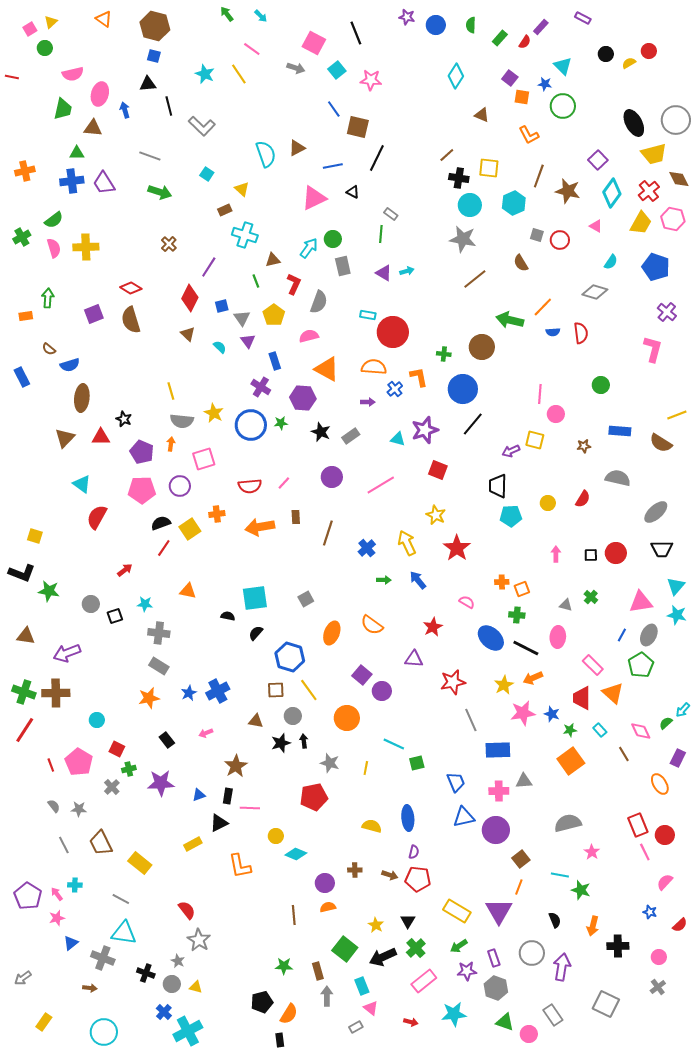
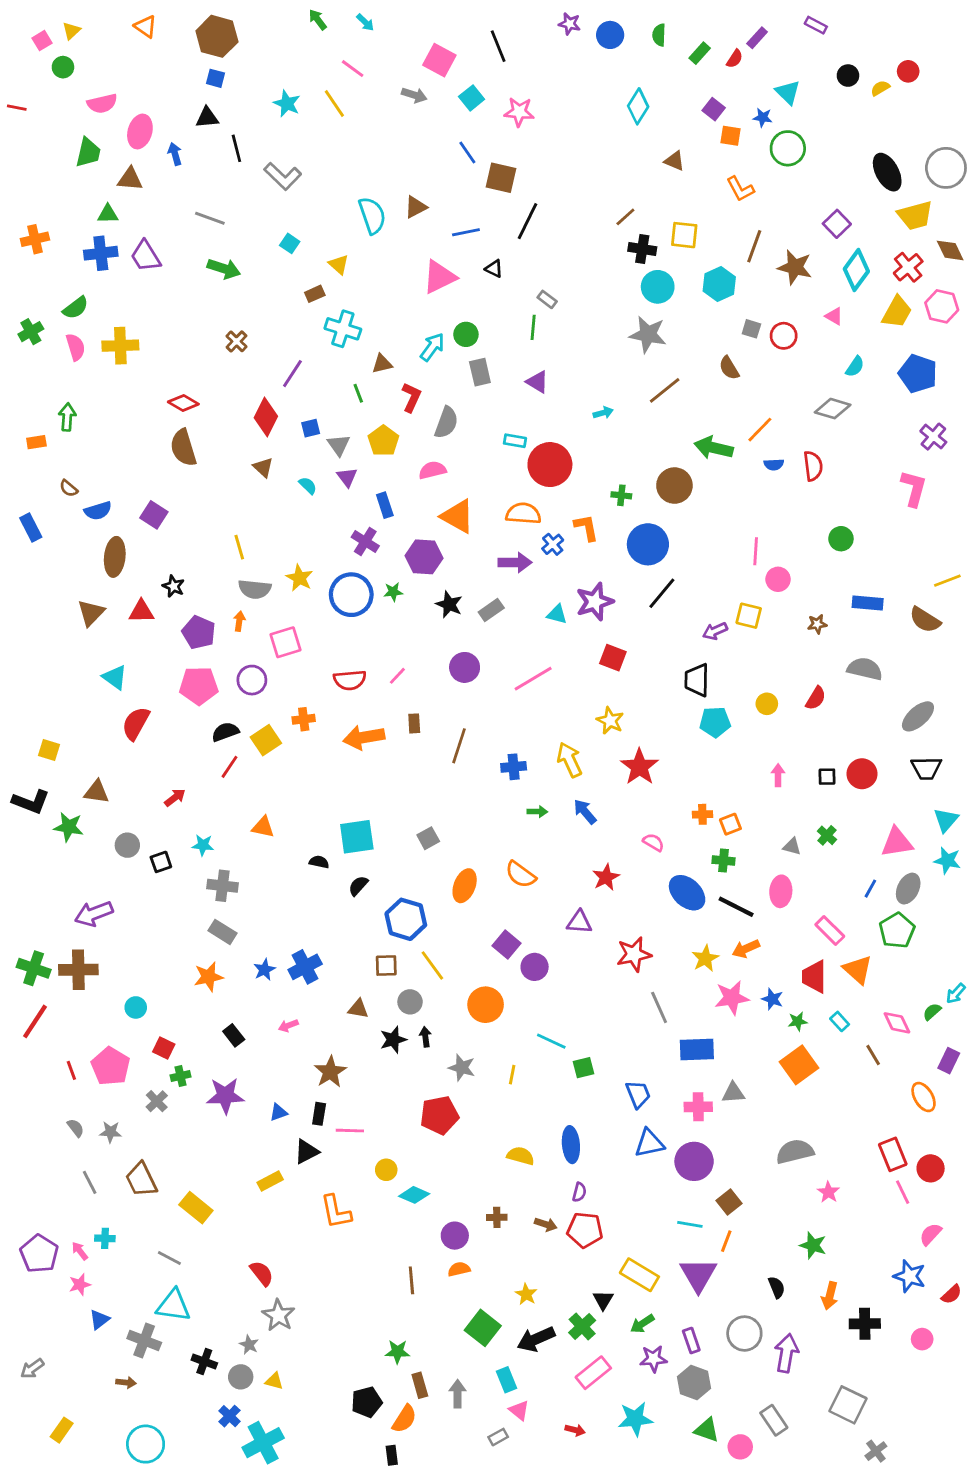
cyan arrow: (407, 271) -> (603, 413), moved
purple square: (94, 314) -> (154, 515), moved, turned -36
purple arrow: (368, 402) -> (515, 562), size x1.6
blue cross: (367, 548) -> (514, 767), turned 36
brown triangle: (26, 636) -> (97, 792), moved
cyan line: (560, 875) -> (690, 1224), moved
blue star: (650, 912) -> (910, 1276), size x1.6
black triangle: (408, 921) -> (603, 1300), moved
brown rectangle: (318, 971) -> (420, 1385), moved
gray cross: (658, 987) -> (876, 1451), moved

